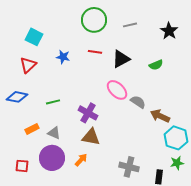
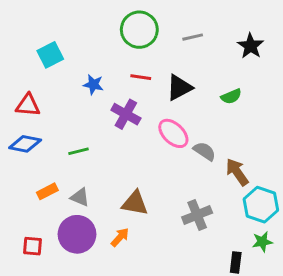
cyan square: (34, 37) -> (50, 55), turned 36
red triangle: (28, 65) -> (28, 105), moved, turned 48
purple cross: (88, 113) -> (126, 114), moved
brown arrow: (160, 116) -> (237, 172), turned 30
gray cross: (129, 167) -> (197, 215), moved, turned -36

